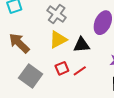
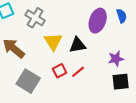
gray cross: (57, 14) -> (35, 18), moved
yellow triangle: (58, 40) -> (53, 42), turned -30

